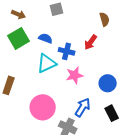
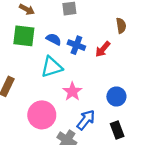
green square: (18, 38) -> (24, 36), turned 30
blue cross: (67, 51) -> (76, 45), moved
pink star: (75, 75) -> (72, 92), moved, turned -30

